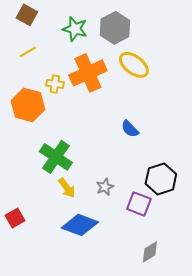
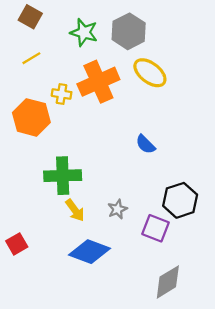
green cross: (56, 157) -> (63, 176), turned -36
gray diamond: (150, 252) -> (168, 282), size x1.4

